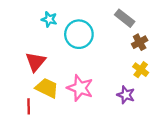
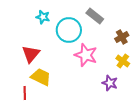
gray rectangle: (125, 18) -> (95, 16), moved
pink star: (80, 88) -> (86, 55), moved

